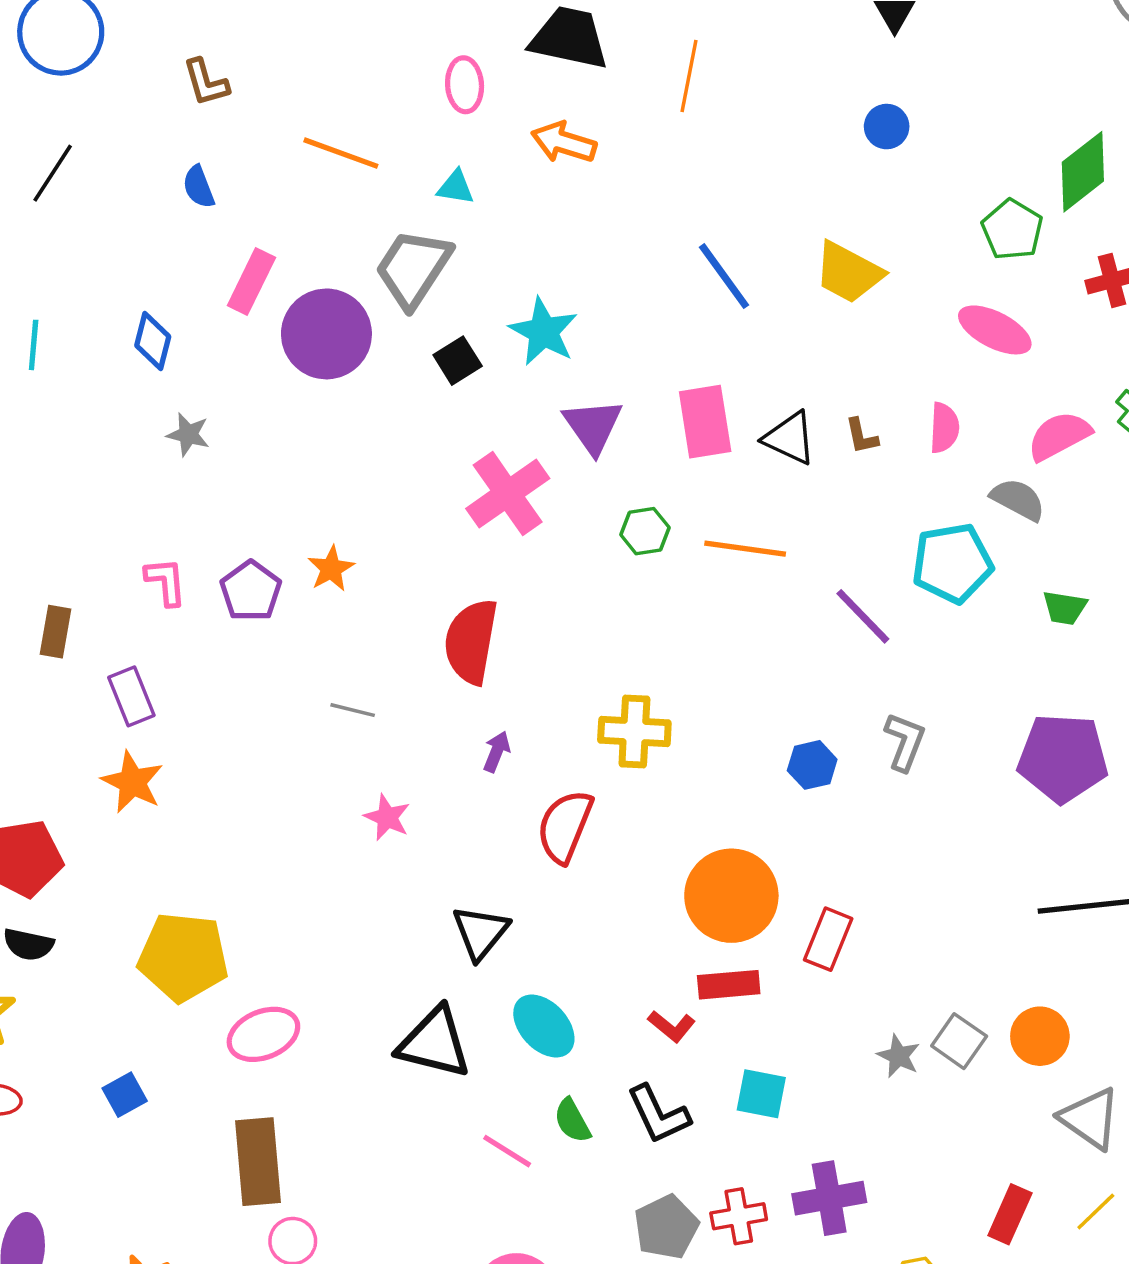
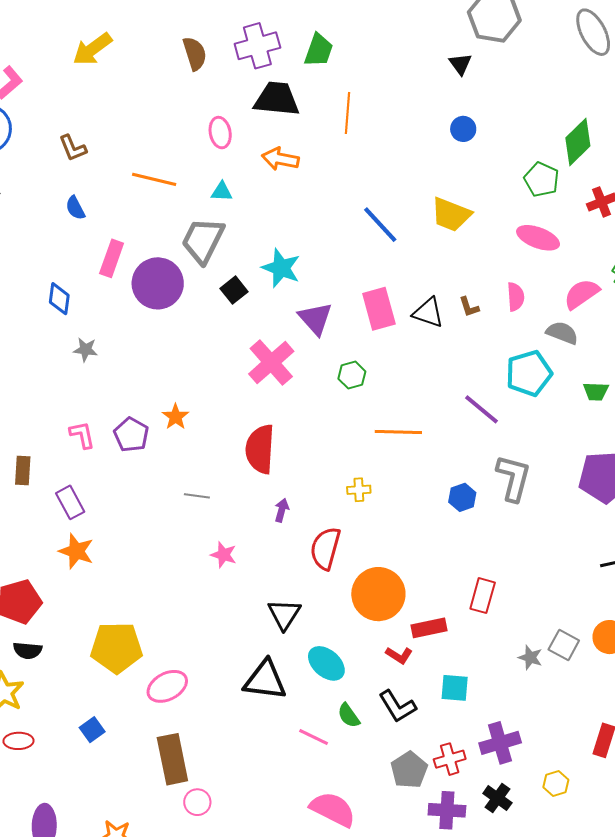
orange line: (745, 549) -> (398, 432), moved
yellow cross: (634, 732) -> (359, 490), size x0.6
gray L-shape: (905, 742) -> (514, 478), size x1.4
orange circle: (731, 896) -> (378, 594), moved

